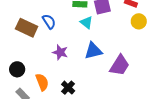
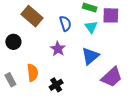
blue semicircle: (49, 22) -> (65, 24), moved
blue triangle: (93, 51) -> (90, 56), turned -42
black circle: (17, 69) -> (13, 42), moved

